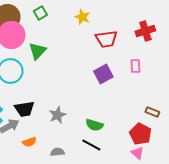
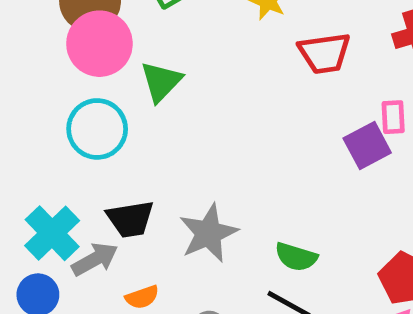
purple square: (103, 74) -> (367, 146), moved
gray star: (57, 115) -> (208, 233), size x1.4

